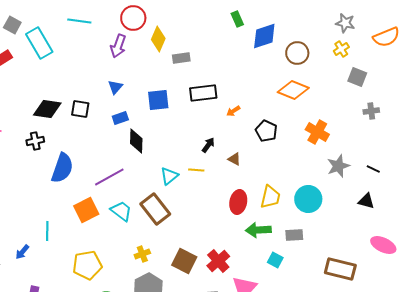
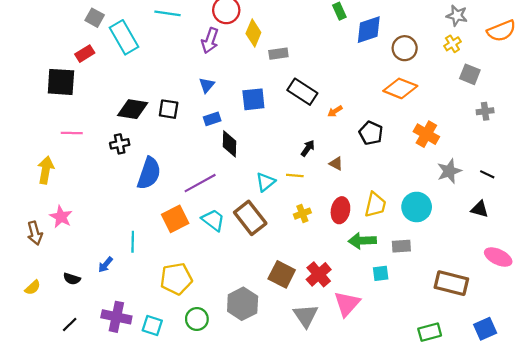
black rectangle: (203, 93) -> (302, 92), turned 40
yellow cross: (142, 254) -> (302, 214), moved
cyan square: (275, 260) -> (381, 273), turned -35

